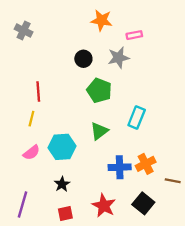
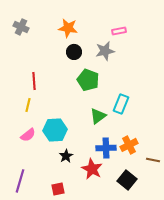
orange star: (102, 20) -> (68, 28), moved
green triangle: (99, 131) -> (98, 116), moved
black star: (62, 184) -> (66, 156), moved
red star: (104, 206) -> (92, 169), moved

